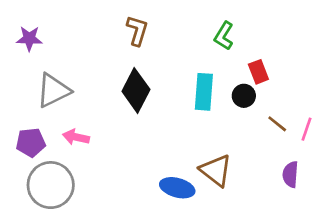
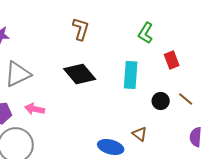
black diamond: (136, 90) -> (80, 74), turned -68
black circle: (244, 96) -> (161, 101), moved
brown triangle: (216, 170) -> (140, 134), size x0.6

